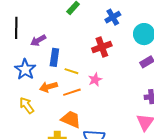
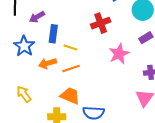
pink star: (95, 80) -> (119, 54), moved, size x1.5
yellow arrow: (27, 105) -> (24, 94), moved

